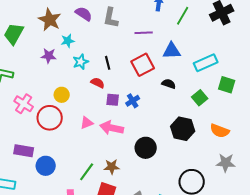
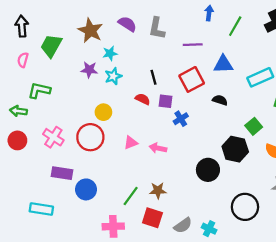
cyan star: (81, 62) -> (113, 76), moved
green square: (200, 98) -> (254, 126), moved
purple square: (113, 100) -> (165, 101), moved
pink cross: (24, 104) -> (53, 137), moved
pink arrow: (112, 128) -> (158, 148), size x0.7
black circle: (146, 148) -> (208, 170), moved

